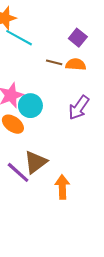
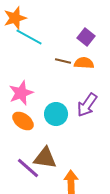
cyan circle: (30, 106) -> (56, 114), moved
brown triangle: (36, 162) -> (45, 158), turned 45

